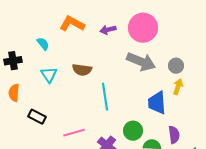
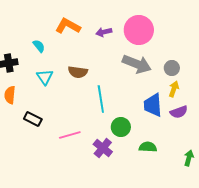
green circle: (133, 131) -> (121, 127), moved
purple semicircle: (174, 135) -> (179, 112), moved, turned 78

